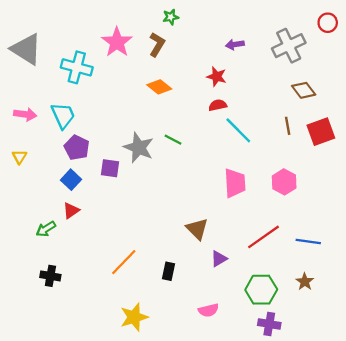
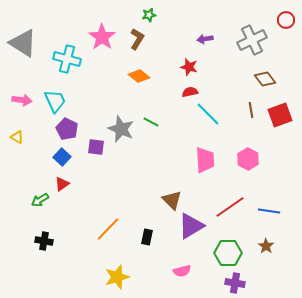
yellow triangle: (19, 157) -> (17, 137), turned -32
purple triangle: (219, 259) -> (191, 226), size x1.8

